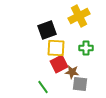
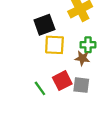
red square: (59, 64) -> (62, 81), moved
brown star: (72, 72) -> (82, 58), moved

